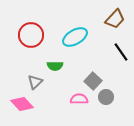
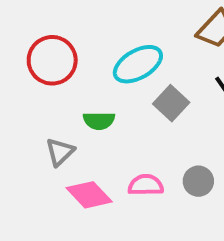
gray square: (93, 81) -> (171, 103), moved
pink diamond: (22, 104) -> (89, 195), moved

